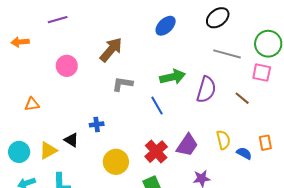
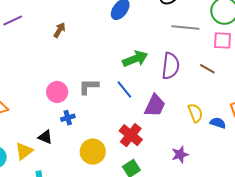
brown arrow: (111, 50) -> (59, 30), moved, size x0.6
pink circle: (67, 66) -> (57, 92), moved
gray L-shape: (122, 84) -> (89, 87), moved
purple trapezoid: (187, 145) -> (155, 105), moved

